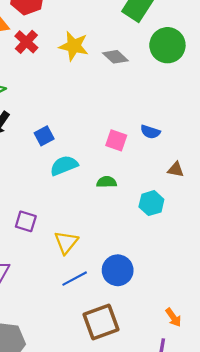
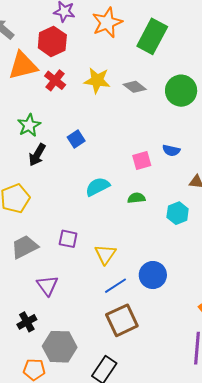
green circle: (167, 45) -> (181, 91), moved
blue square: (44, 136) -> (76, 139), moved
pink square: (116, 140) -> (142, 160), turned -30
brown square: (101, 322) -> (122, 320), moved

